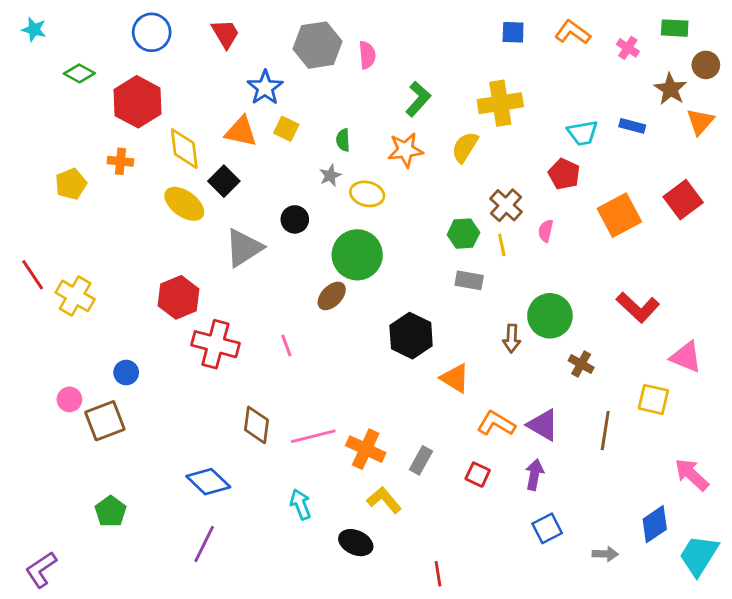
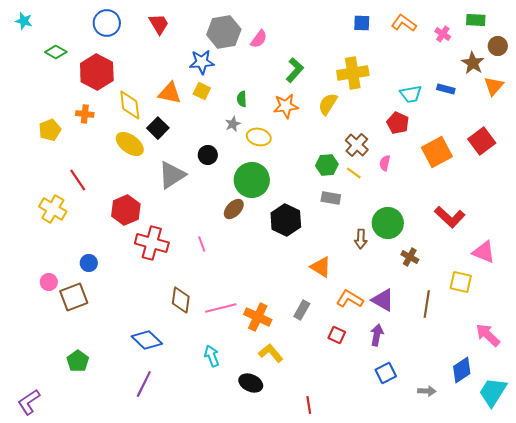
pink semicircle: (367, 55) -> (259, 39), turned 42
blue star: (265, 88) -> (202, 62), moved, turned 30
yellow line: (502, 245) -> (354, 173), turned -42
red line: (33, 275) -> (78, 180), moved
black hexagon: (411, 336) -> (286, 220), moved
gray rectangle: (421, 460) -> (302, 310), moved

